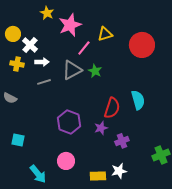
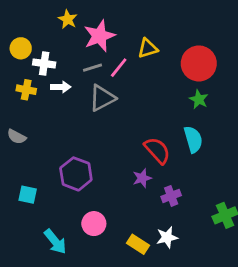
white cross: (30, 45) -> (44, 63), turned -35
green star: (95, 71) -> (199, 99), moved
gray line: (44, 82) -> (92, 68), moved
red semicircle: (112, 108) -> (157, 150), turned -60
purple hexagon: (69, 122) -> (76, 174), moved
yellow rectangle: (98, 176) -> (138, 244), turned 35

